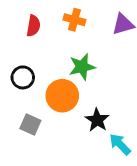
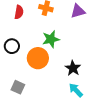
black star: (97, 120) -> (73, 68), moved
gray square: (30, 125) -> (18, 87), moved

